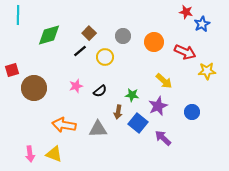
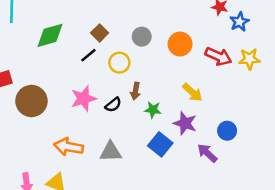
yellow star: (207, 71) -> (249, 59), moved
pink star: (76, 86) -> (83, 99), size x1.5
purple star: (158, 106) -> (185, 123), turned -30
brown arrow: (118, 112) -> (135, 91), moved
purple arrow: (163, 138) -> (207, 153), moved

